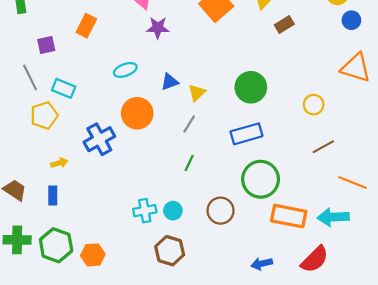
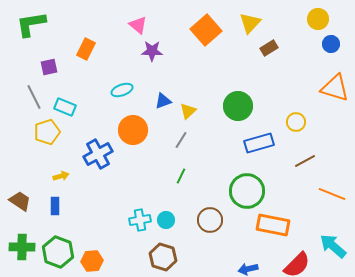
blue rectangle: (246, 134) -> (259, 143), moved
cyan arrow: (333, 217) -> (333, 246), moved, turned 44

